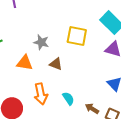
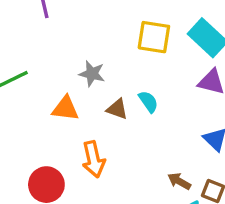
yellow square: (77, 36) -> (154, 37), moved
cyan semicircle: (68, 98) -> (148, 102), moved

